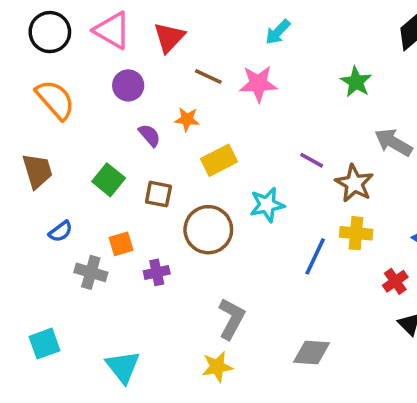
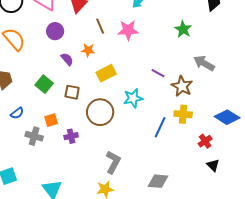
brown line: (208, 77) -> (100, 26), turned 42

